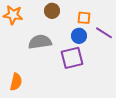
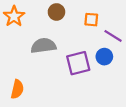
orange star: (13, 15) -> (14, 16), turned 30
blue circle: (79, 36) -> (104, 57), moved

